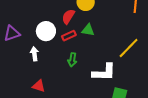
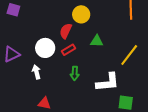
green triangle: (88, 30) -> (97, 41), moved

